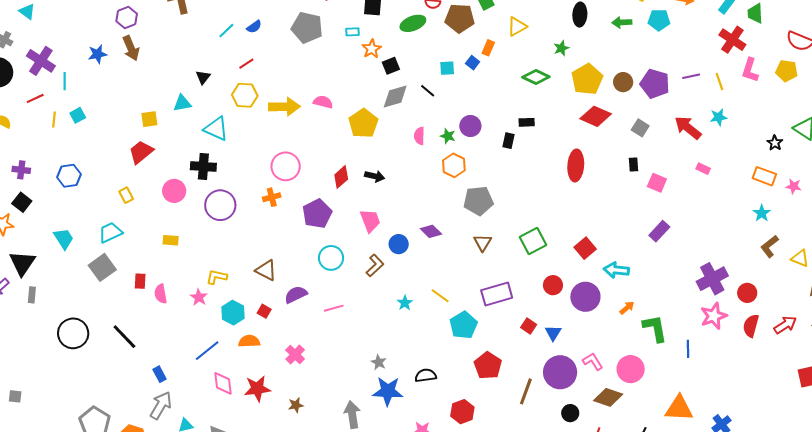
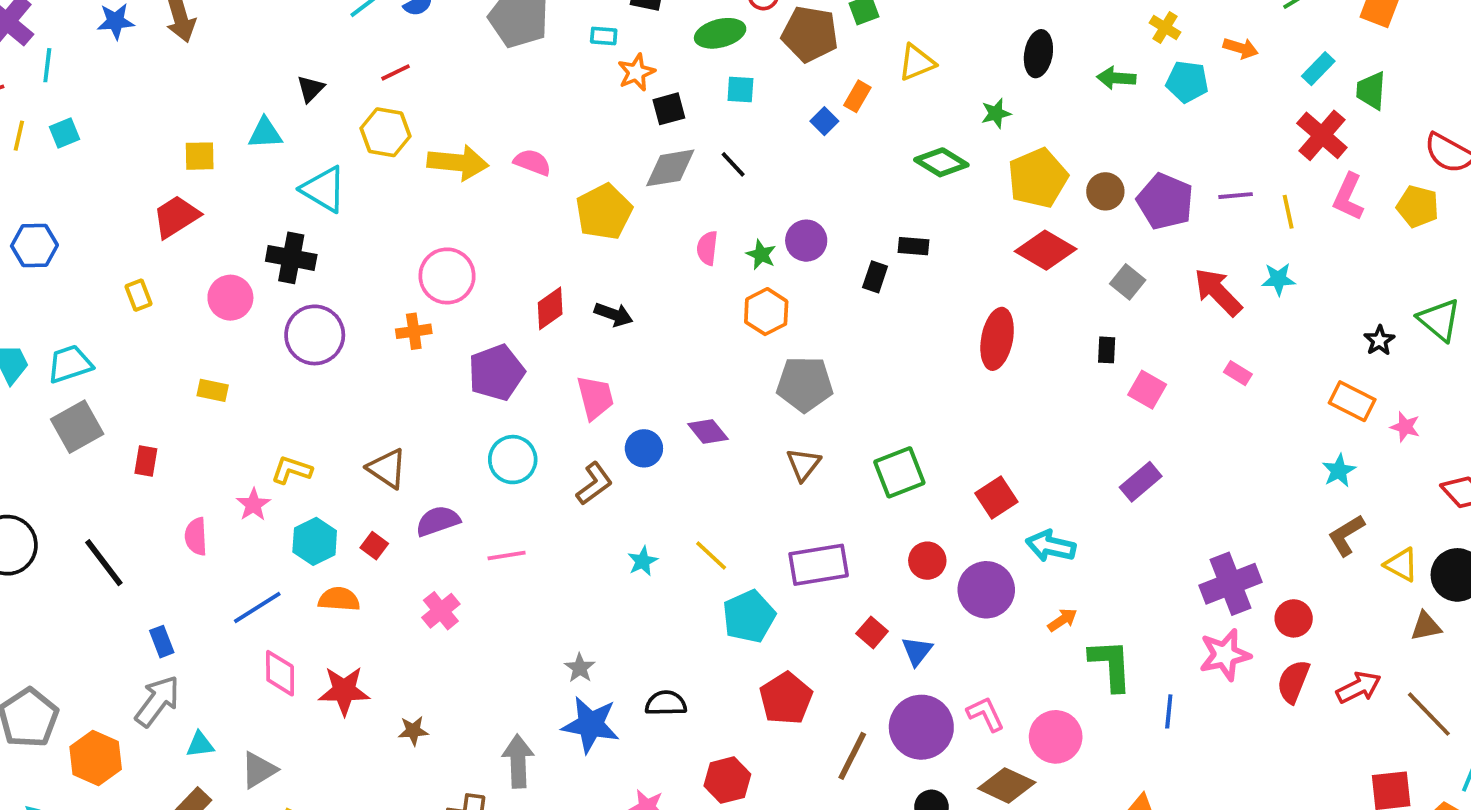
cyan square: (447, 68) -> (740, 89), moved
cyan trapezoid: (110, 232) -> (70, 364), moved
pink semicircle: (161, 294) -> (196, 536), moved
pink cross: (295, 355) -> (441, 611), moved

